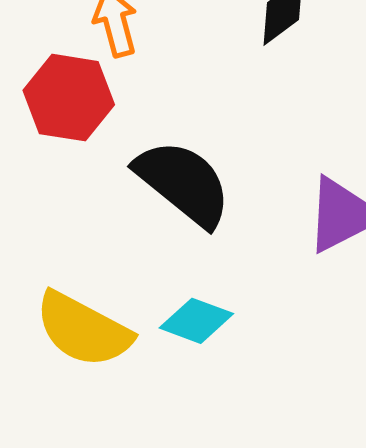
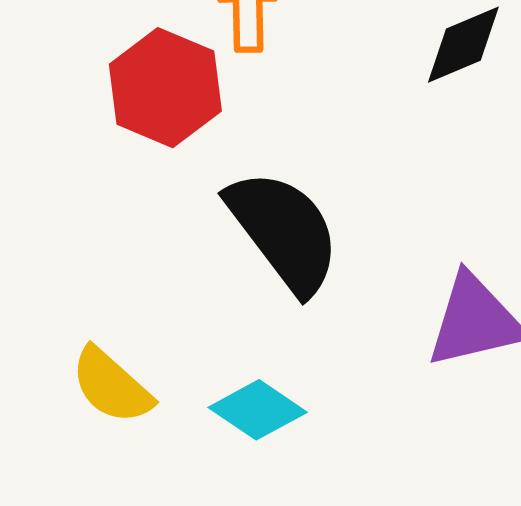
yellow semicircle: (83, 330) -> (112, 386), size x0.7

